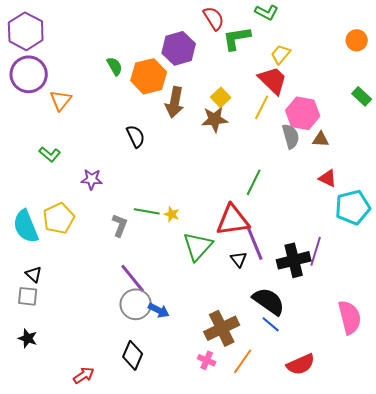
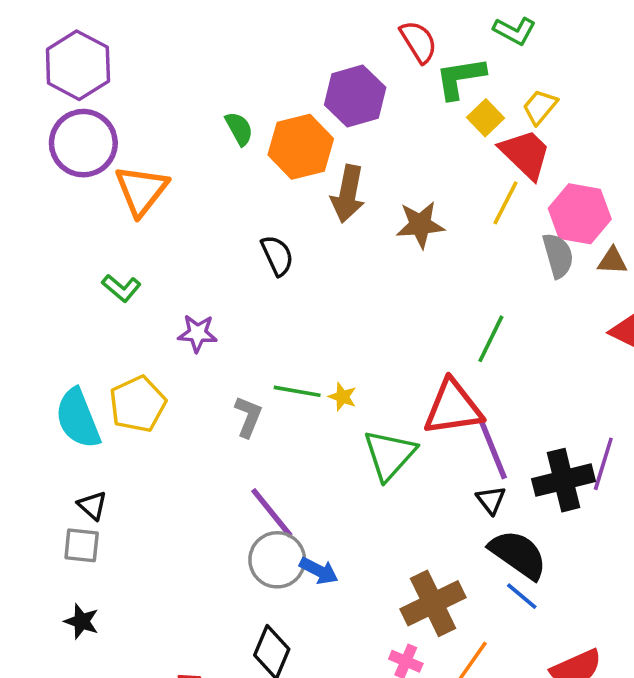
yellow square: (221, 97) -> (486, 118), moved
orange triangle: (61, 100) -> (141, 190), size x1.4
black triangle: (239, 259) -> (491, 500), moved

